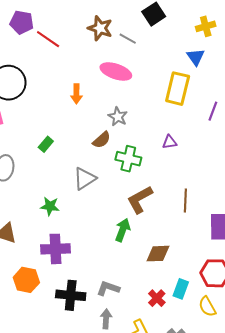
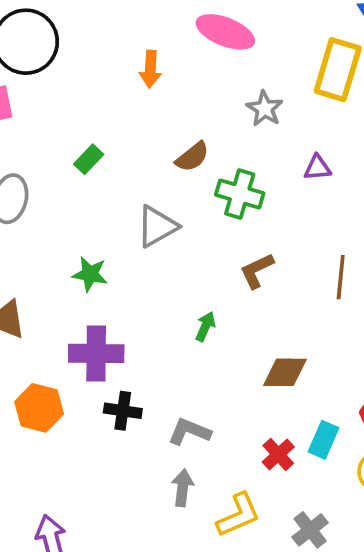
gray star: (118, 117) -> (265, 109), moved
brown L-shape: (140, 199) -> (257, 271), size x0.7
green arrow: (123, 230) -> (205, 326), moved, size x0.7
black cross: (71, 295) -> (123, 411), moved, size x0.7

